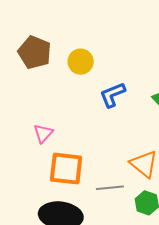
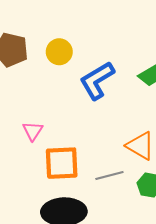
blue L-shape: (112, 95) -> (97, 80), size x1.4

